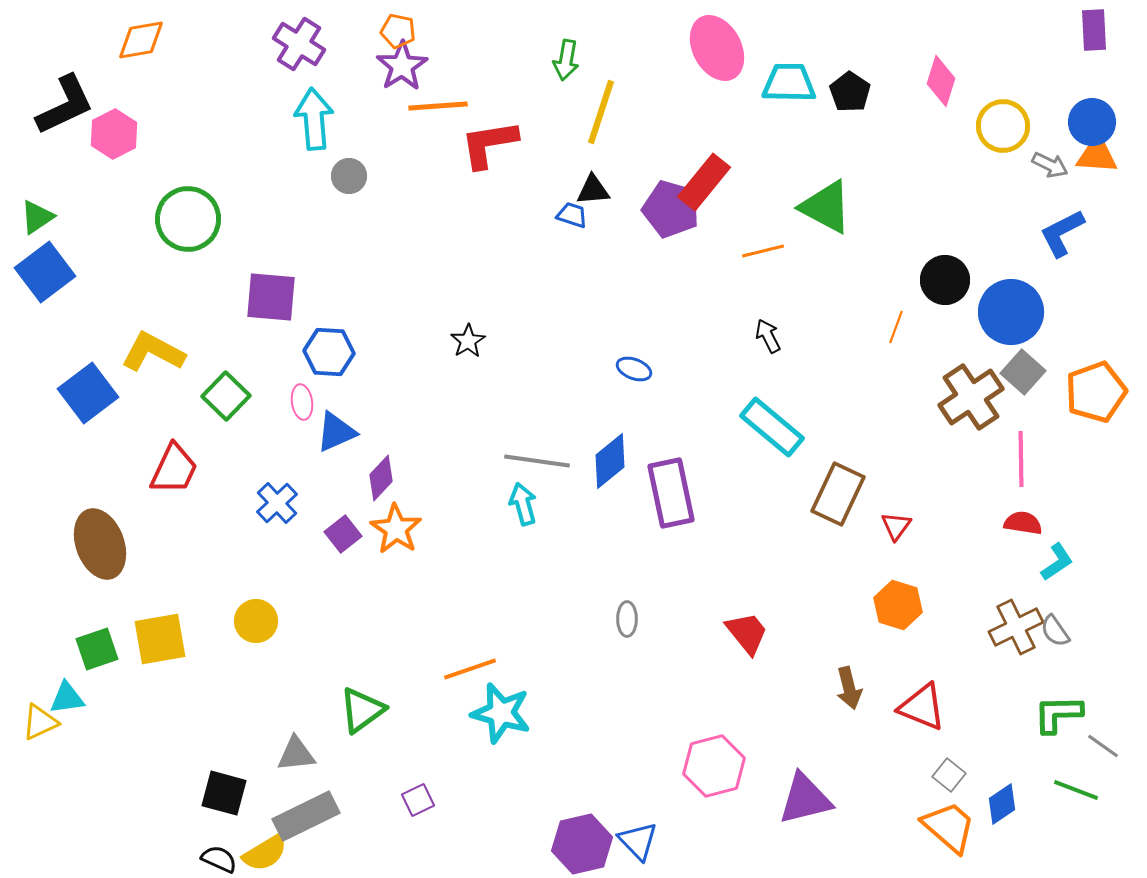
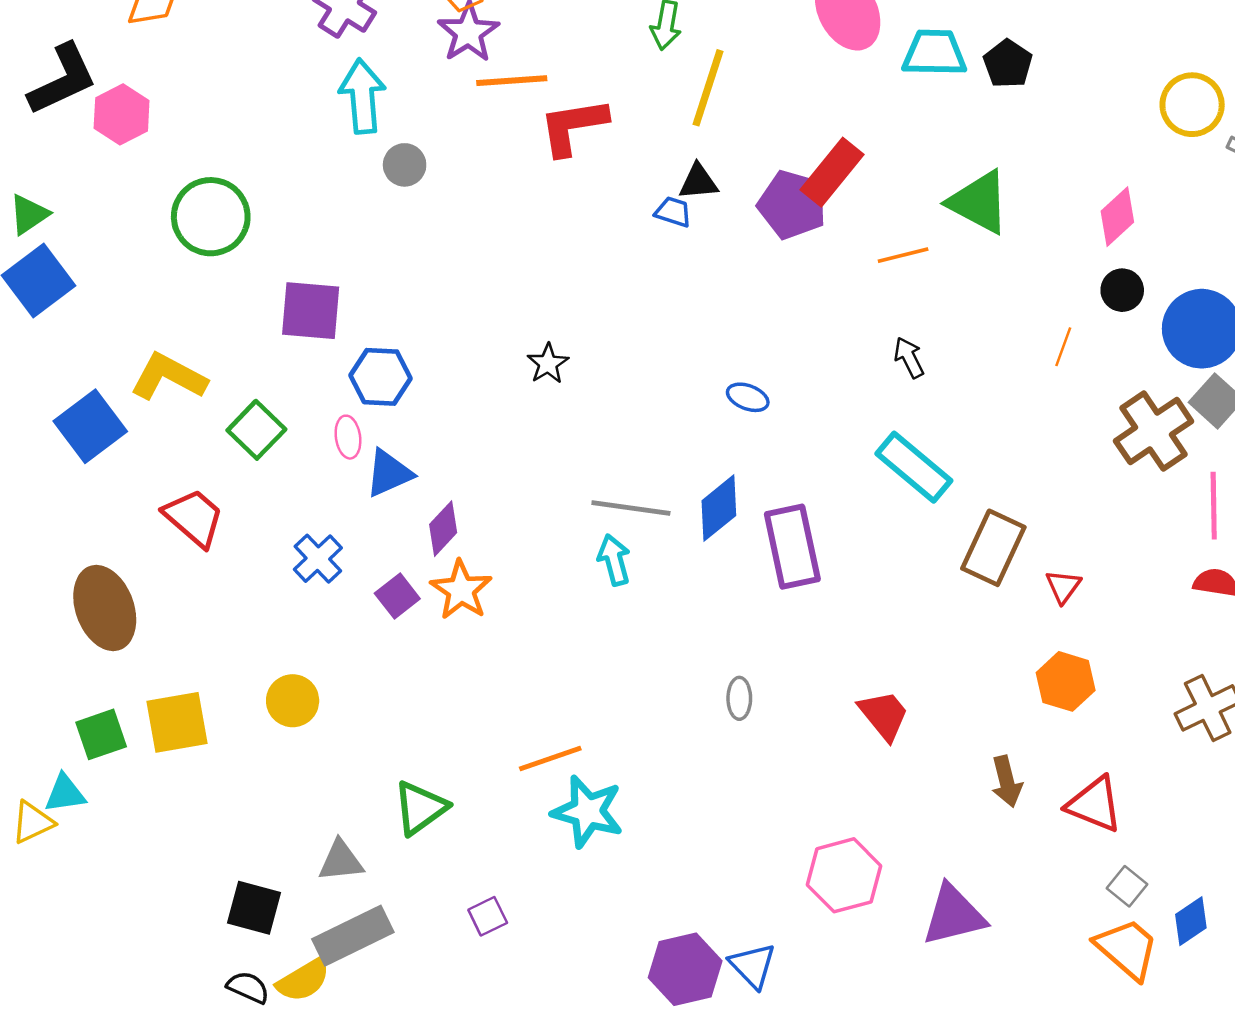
pink diamond: (941, 81) -> (1117, 217), moved, turned 30
black circle: (945, 280) -> (1122, 290), size x0.7
red trapezoid: (174, 469) -> (194, 518), turned -74

